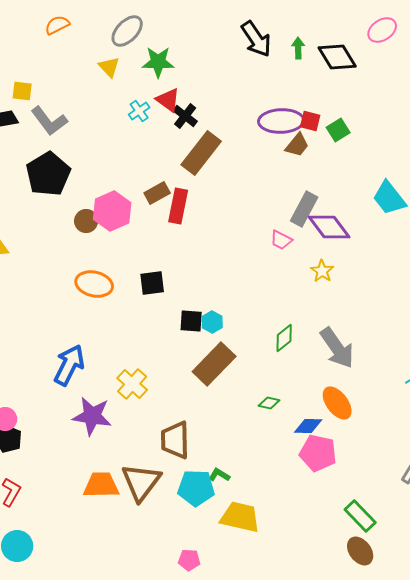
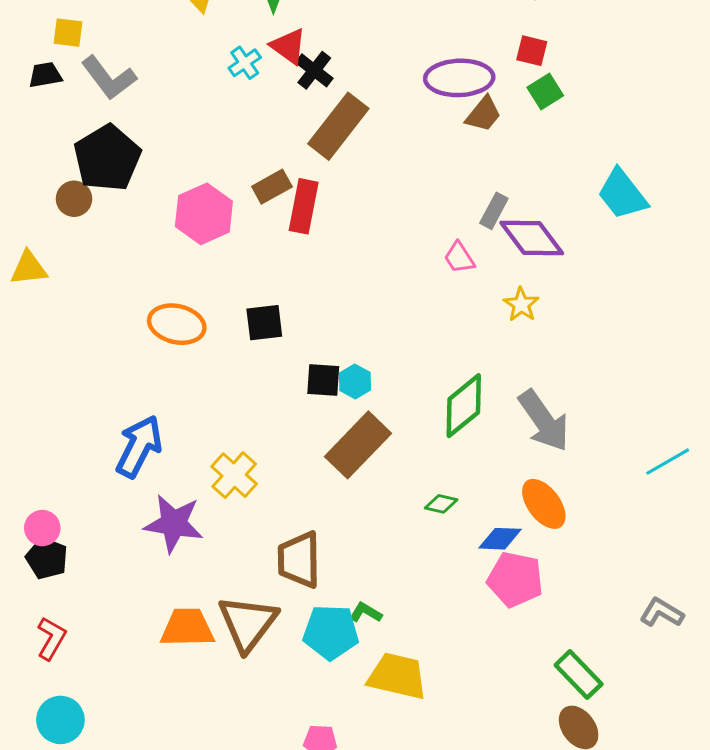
red square: (310, 121) -> (532, 51), moved
gray rectangle: (304, 209) -> (494, 211), size x0.7
brown circle: (86, 221) -> (74, 199), moved
pink trapezoid: (281, 240) -> (459, 258), turned 30
green diamond: (284, 338) -> (464, 406), size x1.5

